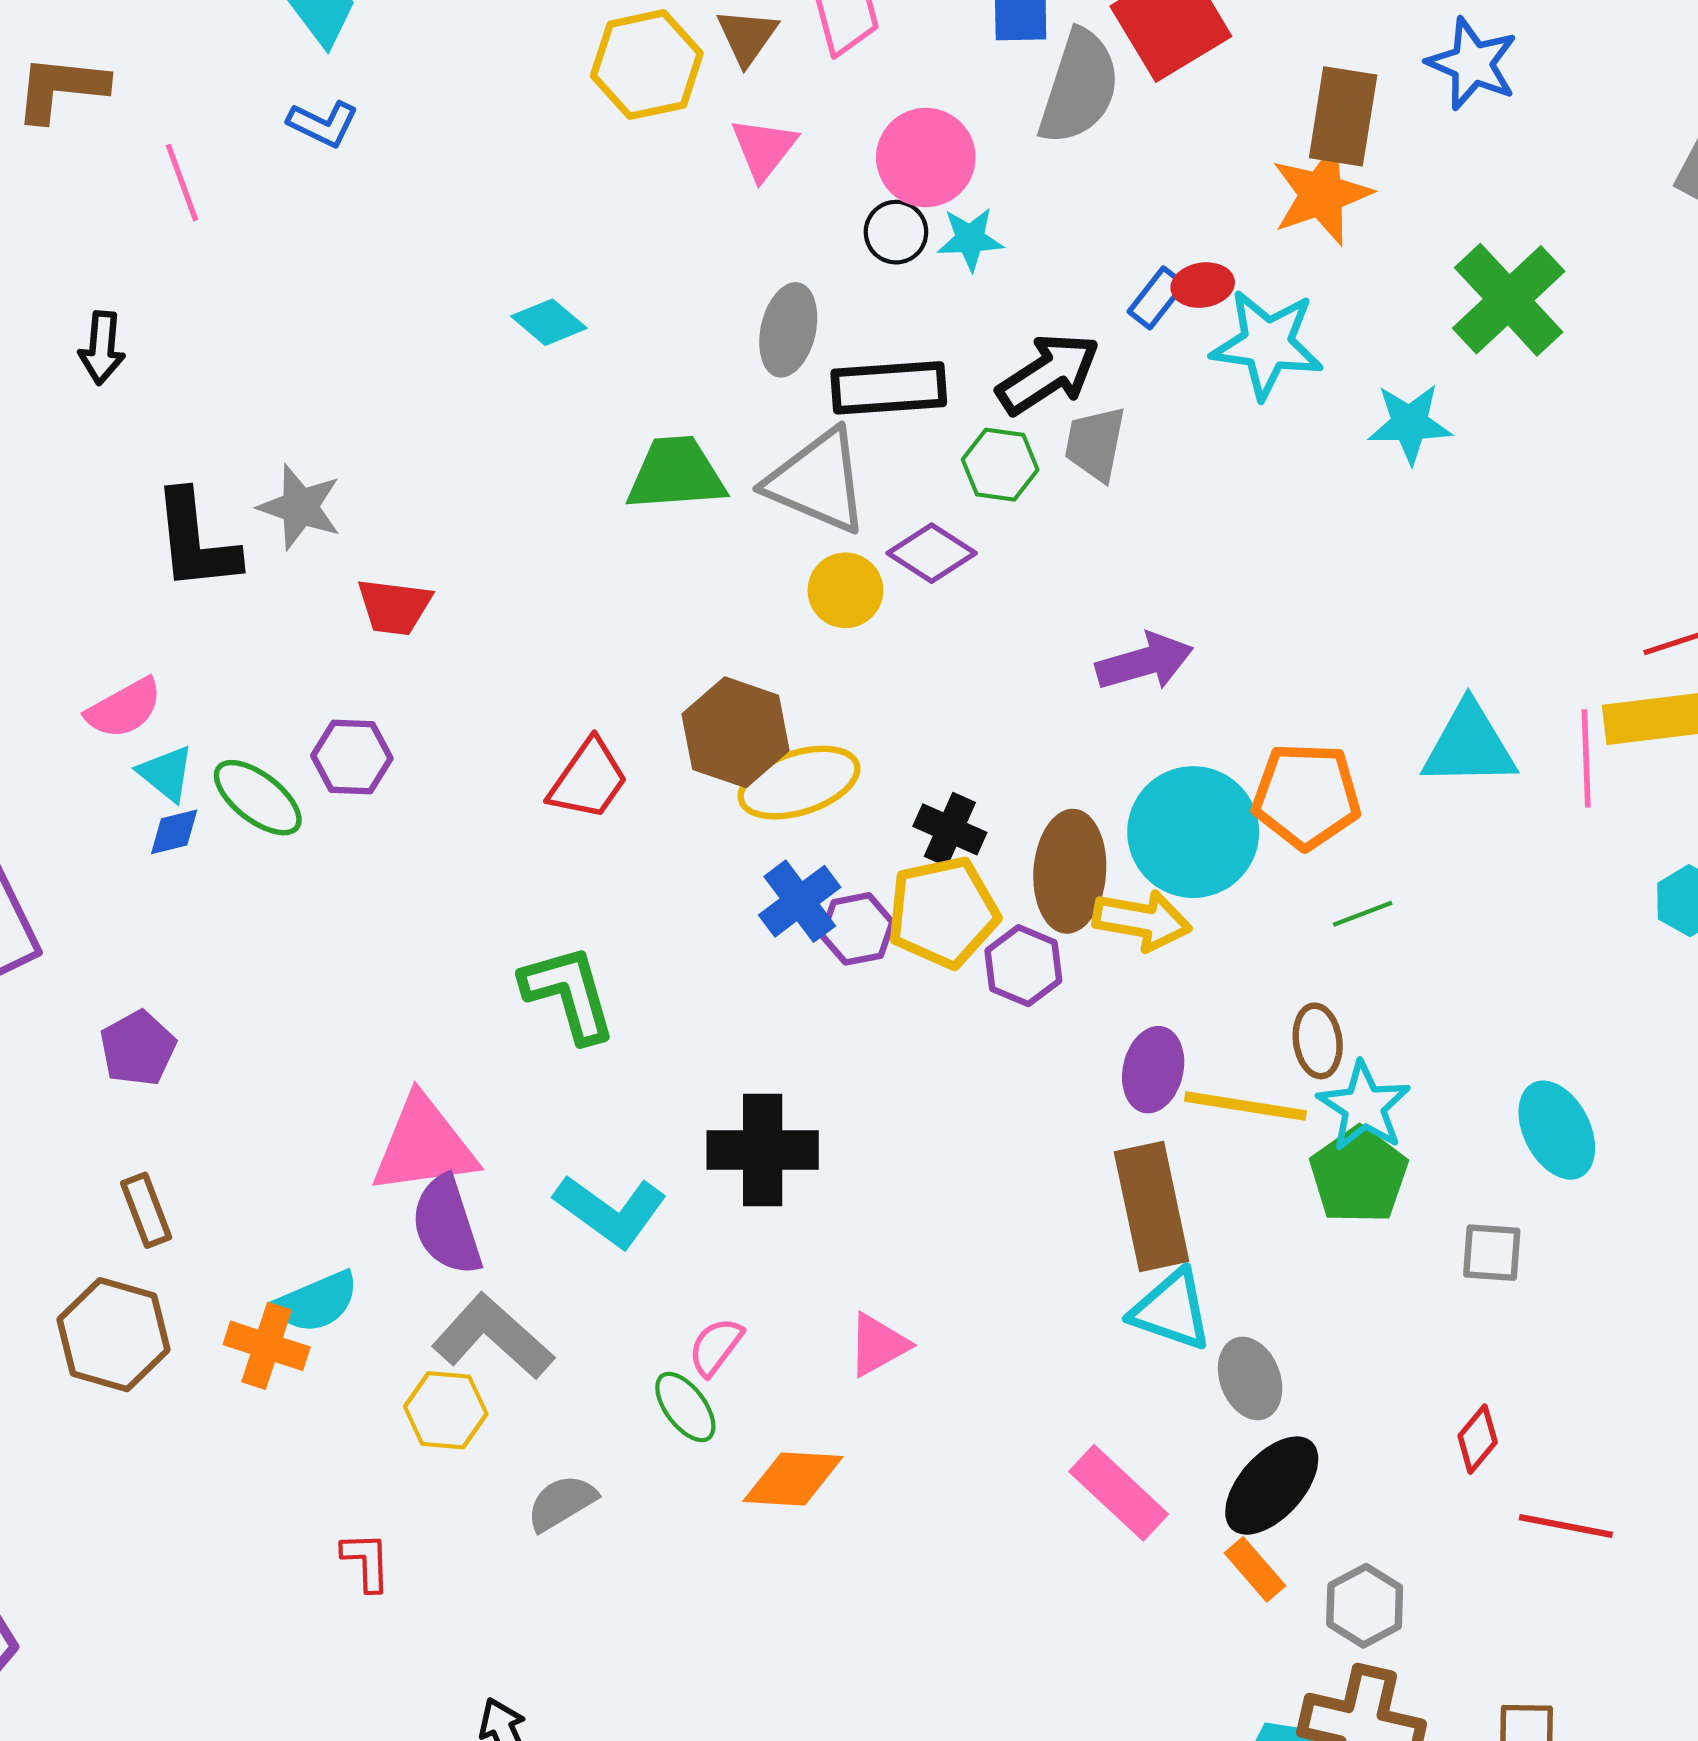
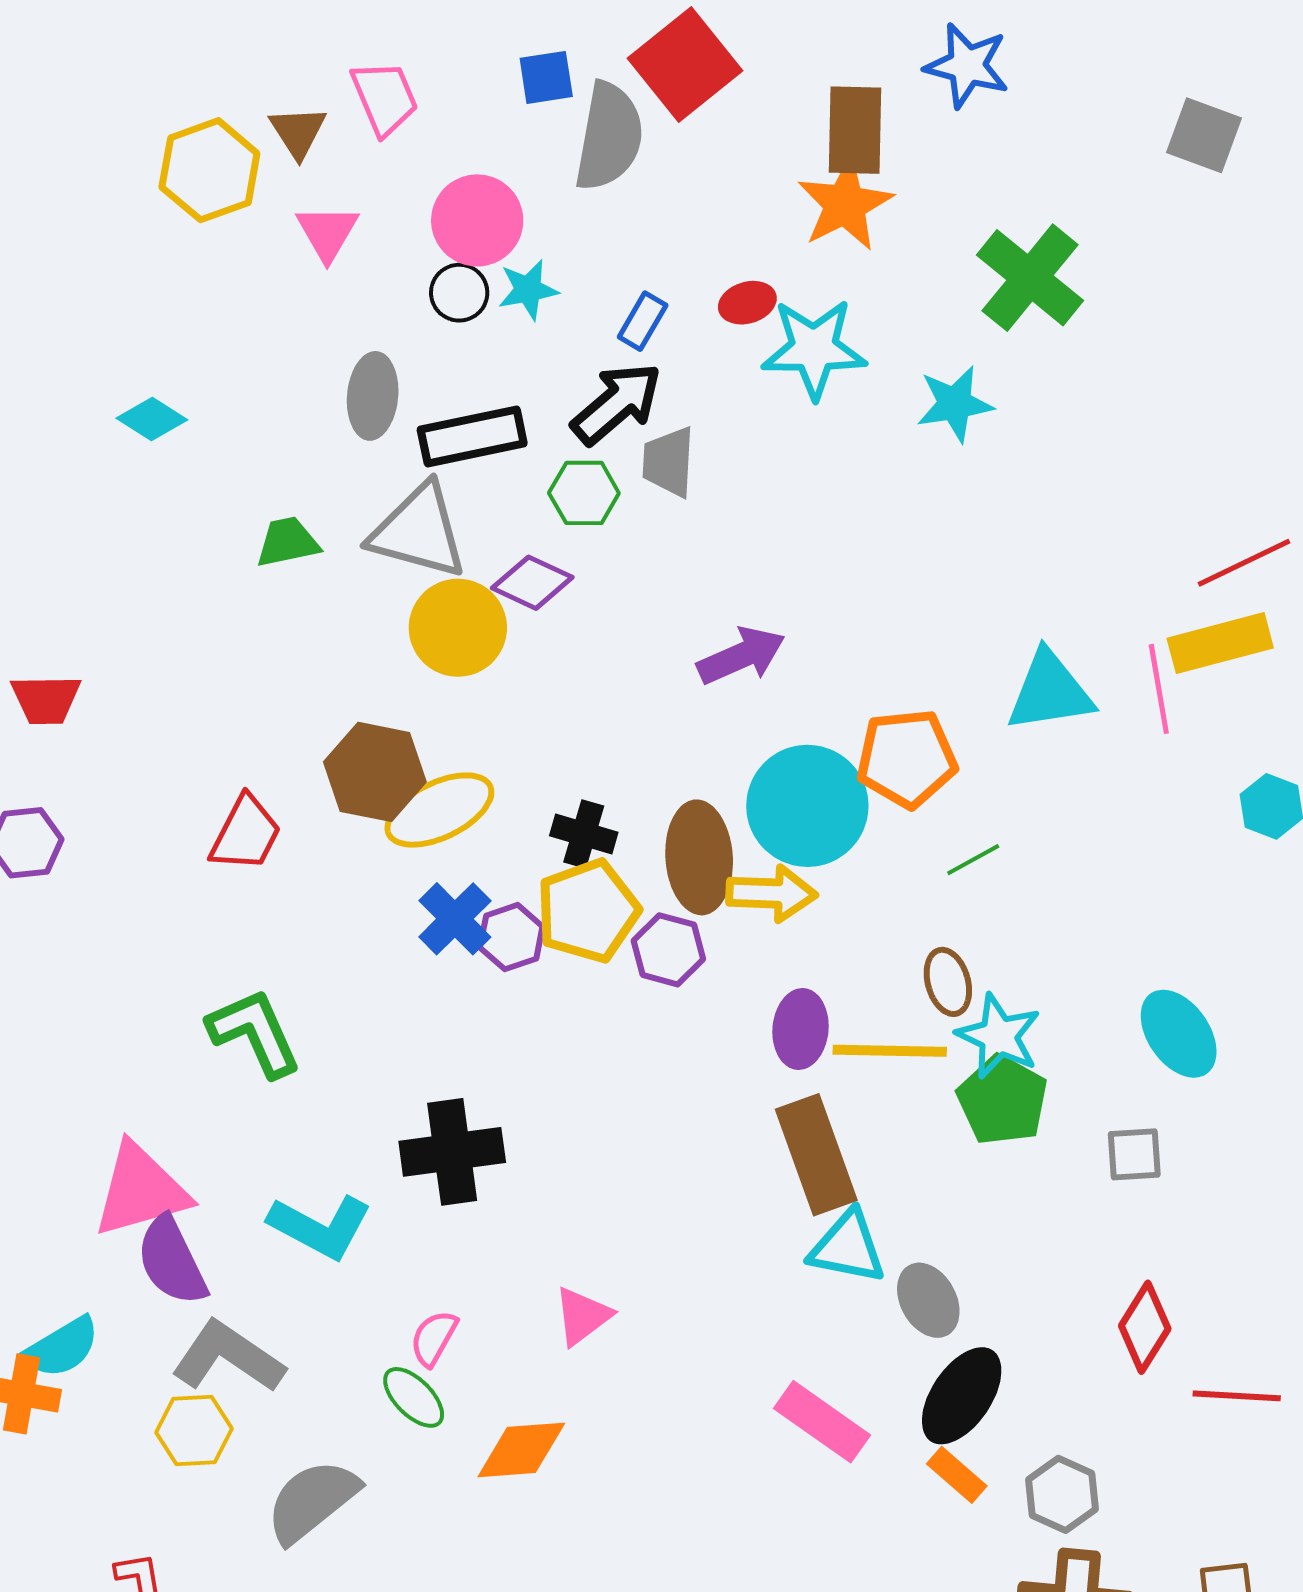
blue rectangle: (1157, 298) -> (643, 321), moved
green trapezoid: (676, 474) -> (288, 542), size x0.7
yellow circle: (845, 590) -> (458, 628), size x1.4
red diamond: (1478, 1439) -> (1145, 1327), size x1.4
gray semicircle: (562, 1503) -> (312, 1501), size x1.5

